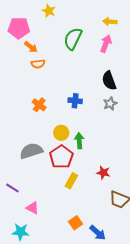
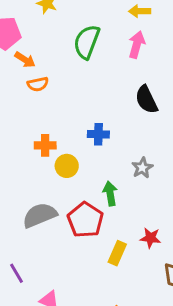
gray star: (110, 104) -> (142, 168), moved
orange cross: (39, 105) -> (45, 145), turned -32
yellow circle: (61, 133) -> (67, 166), moved
yellow rectangle: (71, 181) -> (117, 253), moved
purple line: (12, 188) -> (17, 273), turned 32

